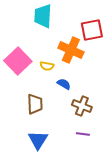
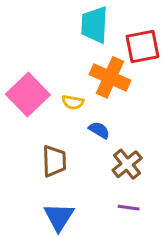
cyan trapezoid: (43, 16) -> (94, 25), moved
brown cross: (82, 106) -> (127, 164), turned 30

